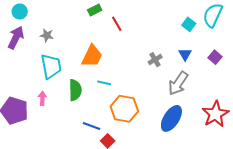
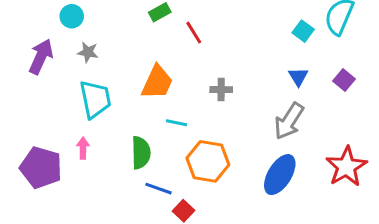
cyan circle: (20, 12) -> (72, 16), moved
gray cross: (155, 60) -> (221, 90), moved, turned 32
green semicircle: (75, 90) -> (141, 153), moved

